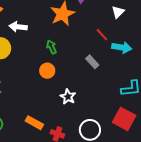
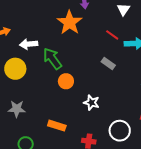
green arrow: (51, 47) -> (52, 59), moved, size x1.6
orange rectangle: (34, 123) -> (57, 126), moved

